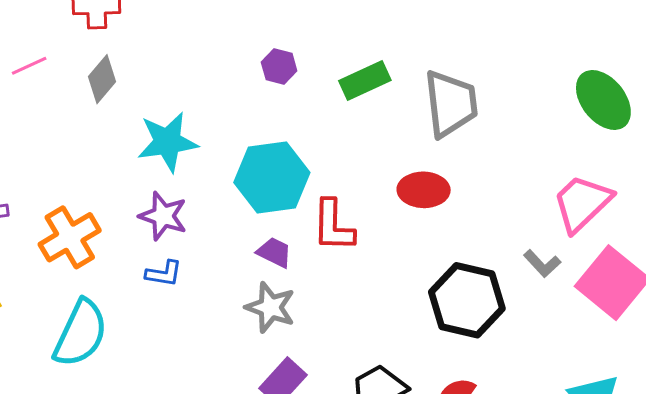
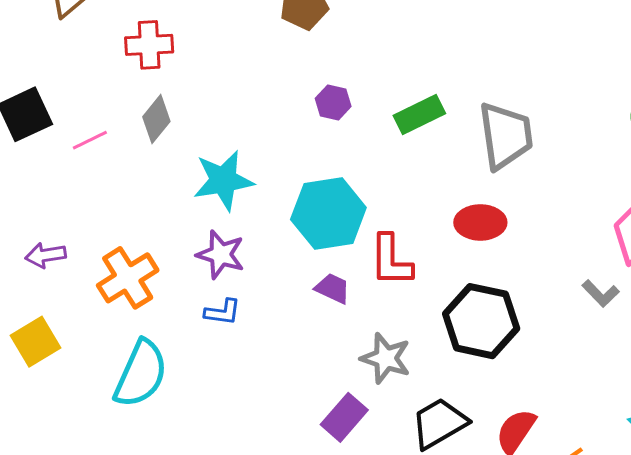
pink line: (29, 66) -> (90, 140), moved
black hexagon: (467, 300) -> (481, 321), moved
gray star: (270, 307) -> (386, 358), moved

